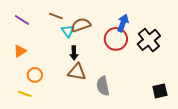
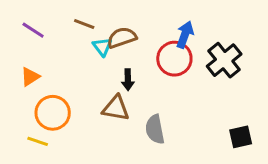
black arrow: (74, 53) -> (128, 80), moved
orange circle: (35, 75) -> (53, 113), size x1.5

